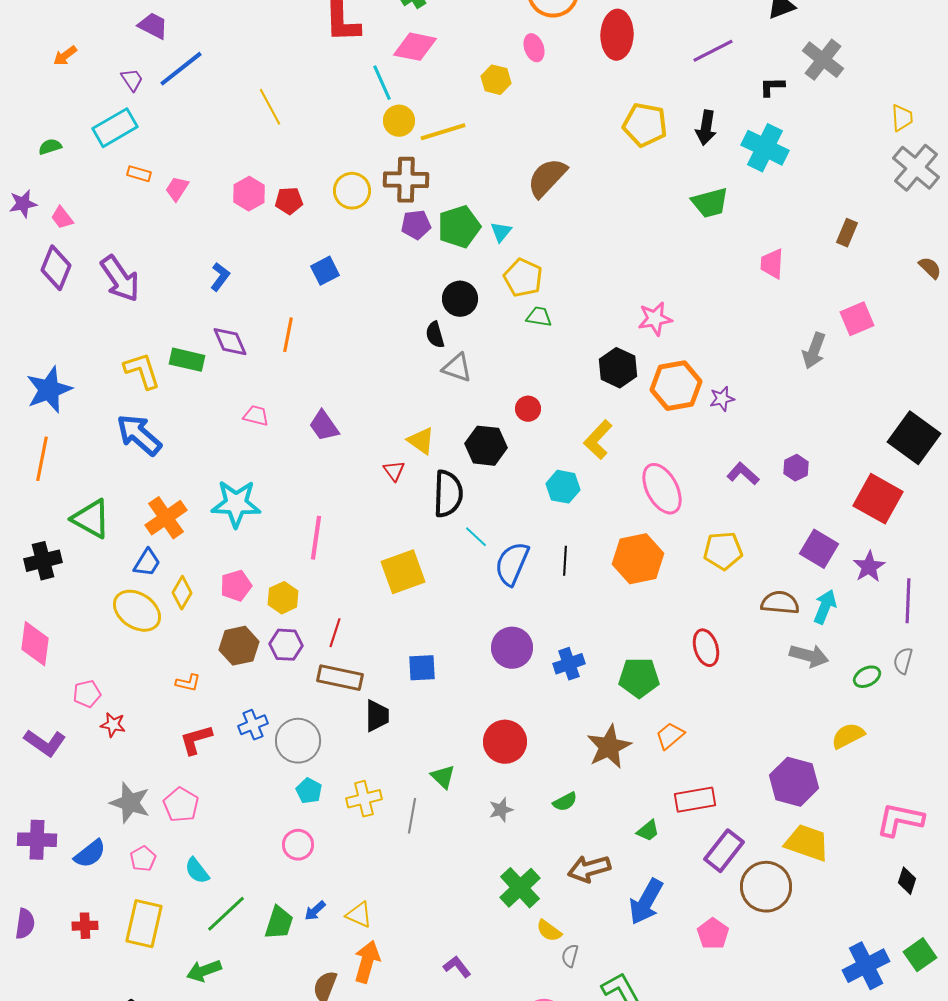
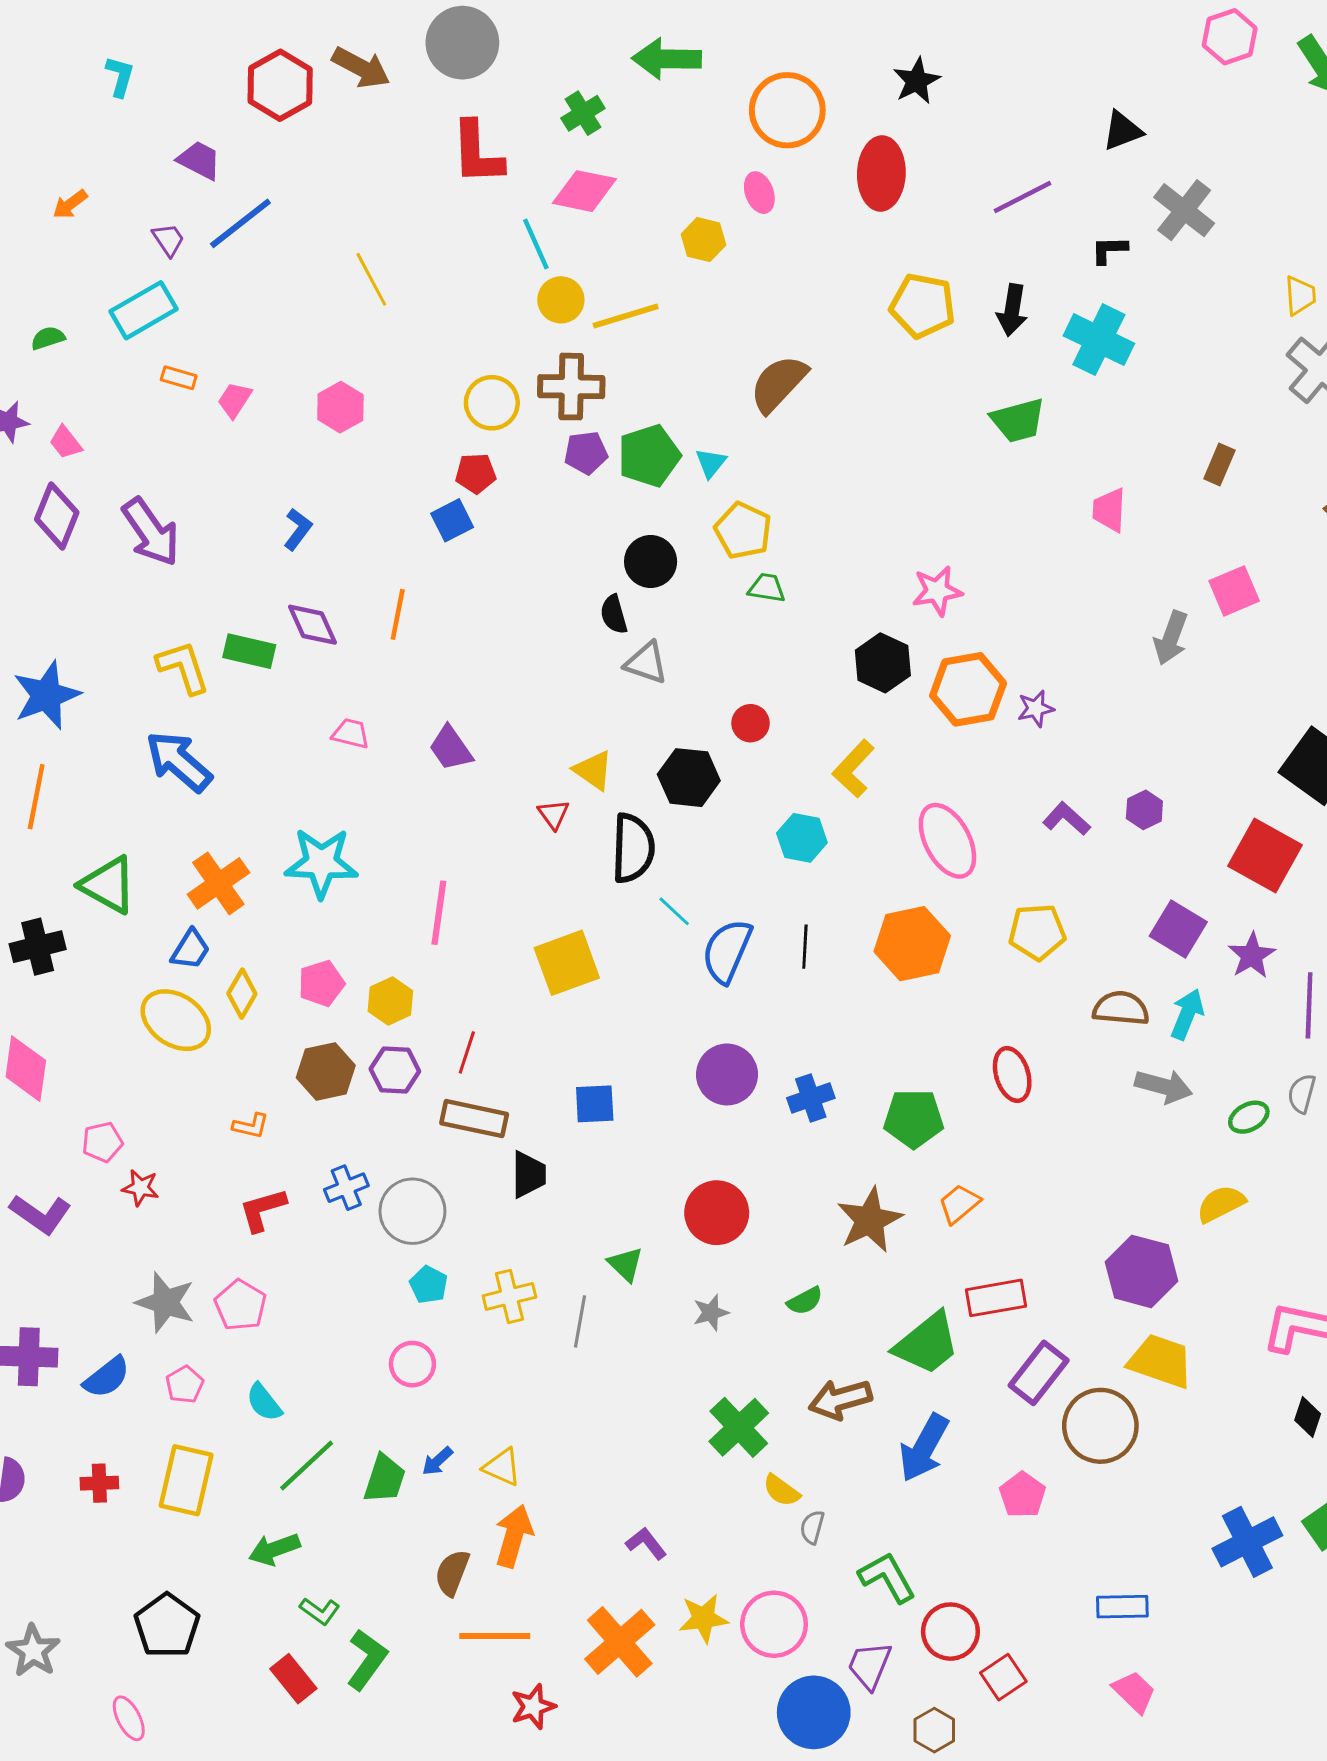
red pentagon: (289, 201) -> (476, 473), moved
green trapezoid: (648, 831) -> (927, 1343), size x2.0

